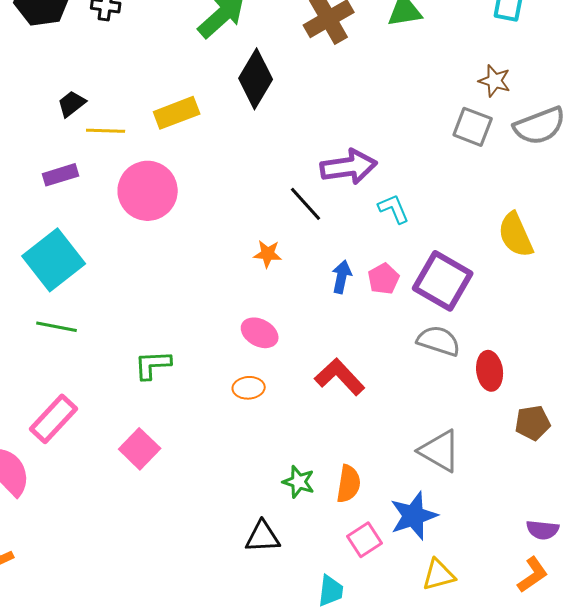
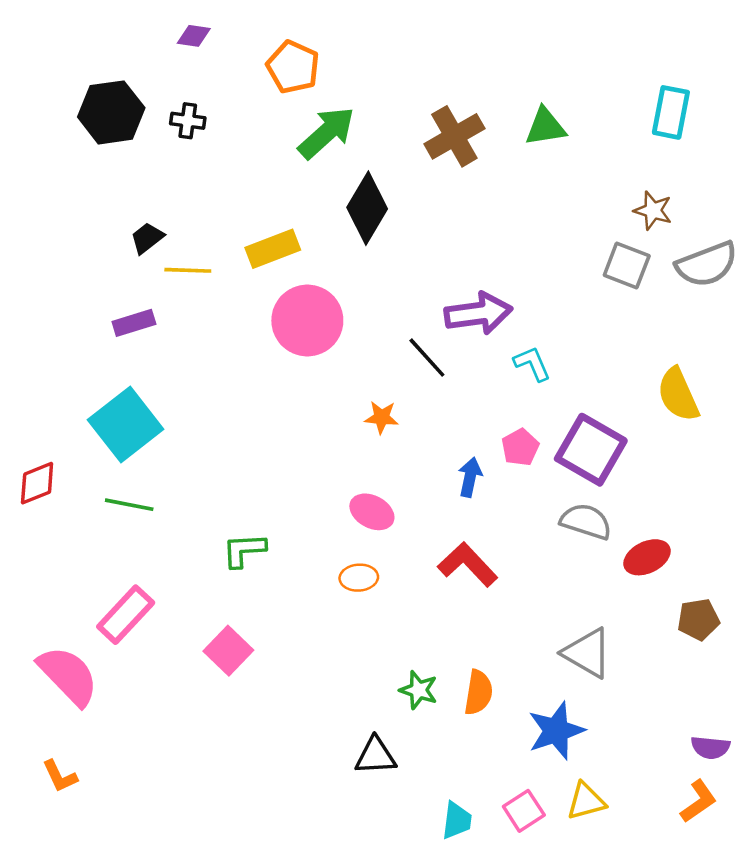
pink circle: (148, 191) -> (307, 321), moved
blue arrow: (342, 277) -> (470, 477), moved
red ellipse: (490, 371) -> (647, 557), turned 72
pink square: (365, 540) -> (524, 811), moved

